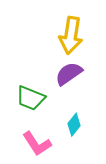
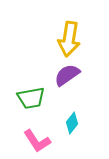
green trapezoid: (30, 98) -> (31, 98), turned -32

